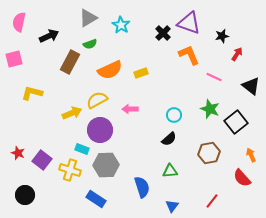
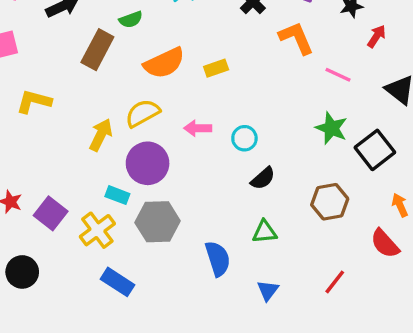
yellow arrow: (72, 113) -> (101, 135), turned -42
cyan circle: (174, 115) -> (244, 138), moved
yellow cross: (70, 170) -> (97, 230), turned 35
blue rectangle: (96, 199) -> (117, 282), moved

